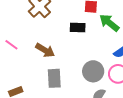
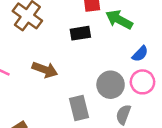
gray rectangle: (54, 78) -> (79, 108), moved

